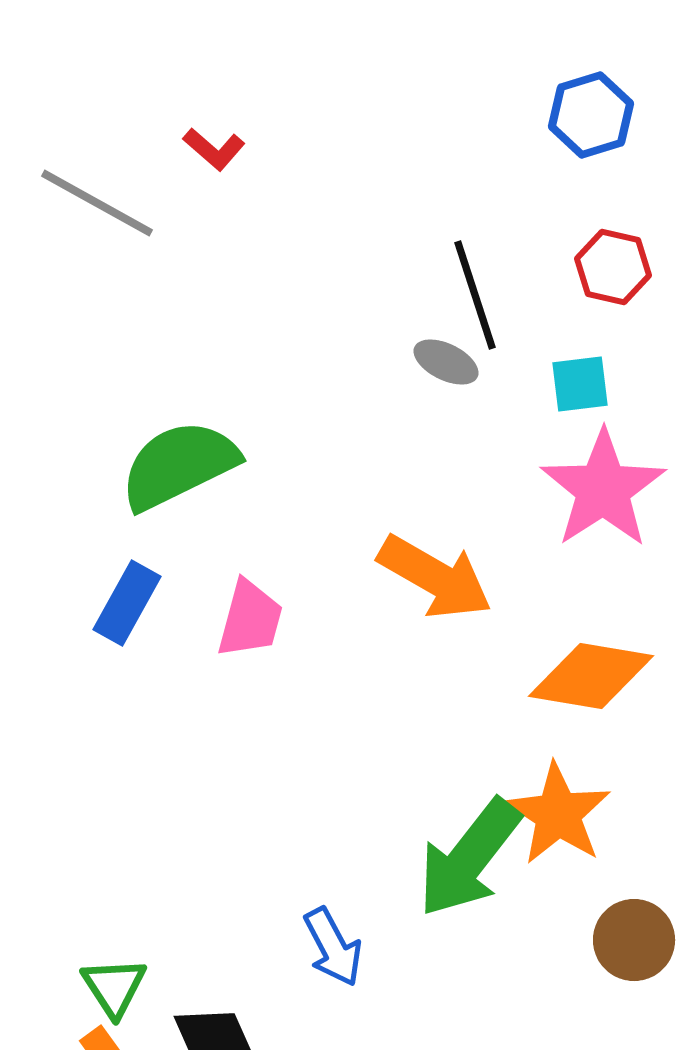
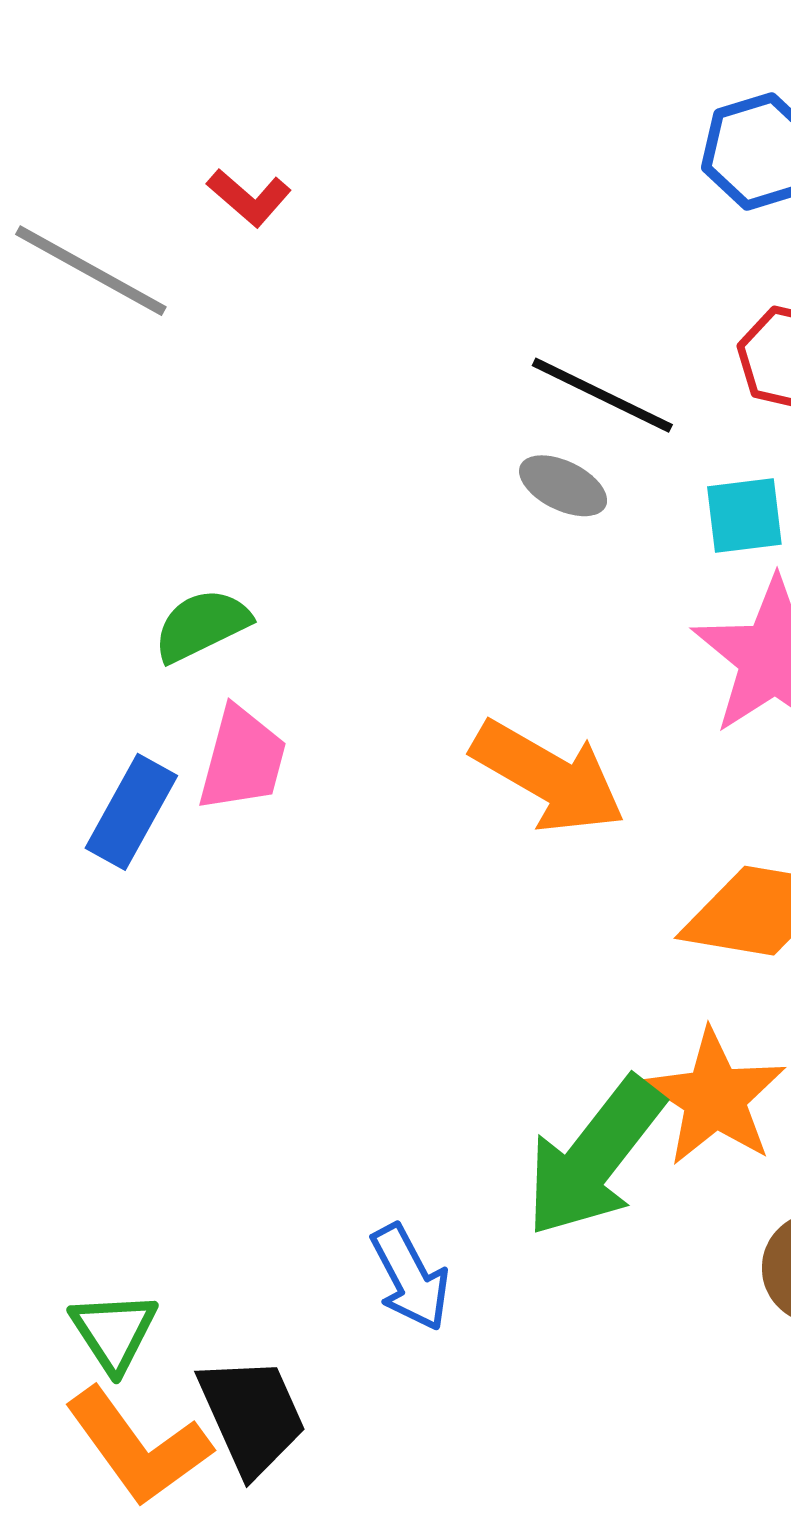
black line: (475, 295) -> (602, 395), turned -46
green semicircle: (179, 465) -> (202, 625), size x0.6
pink trapezoid: (250, 619) -> (242, 759), moved

